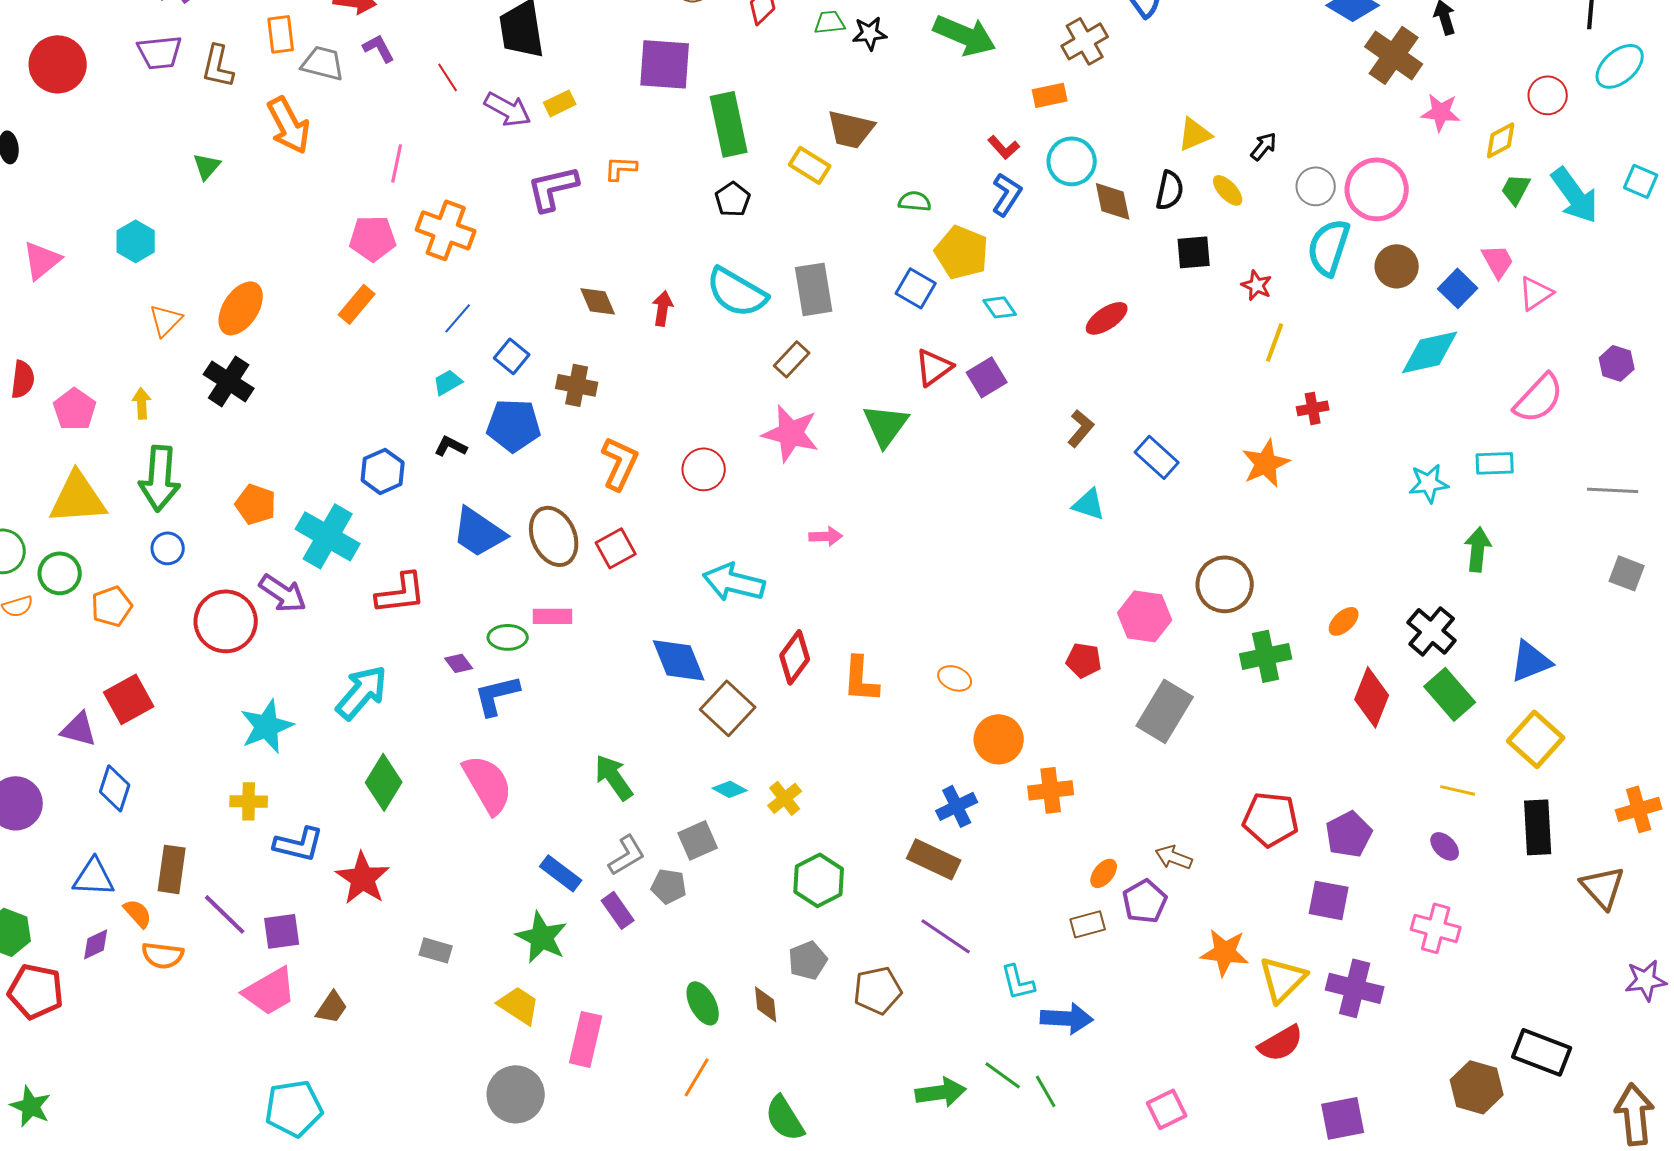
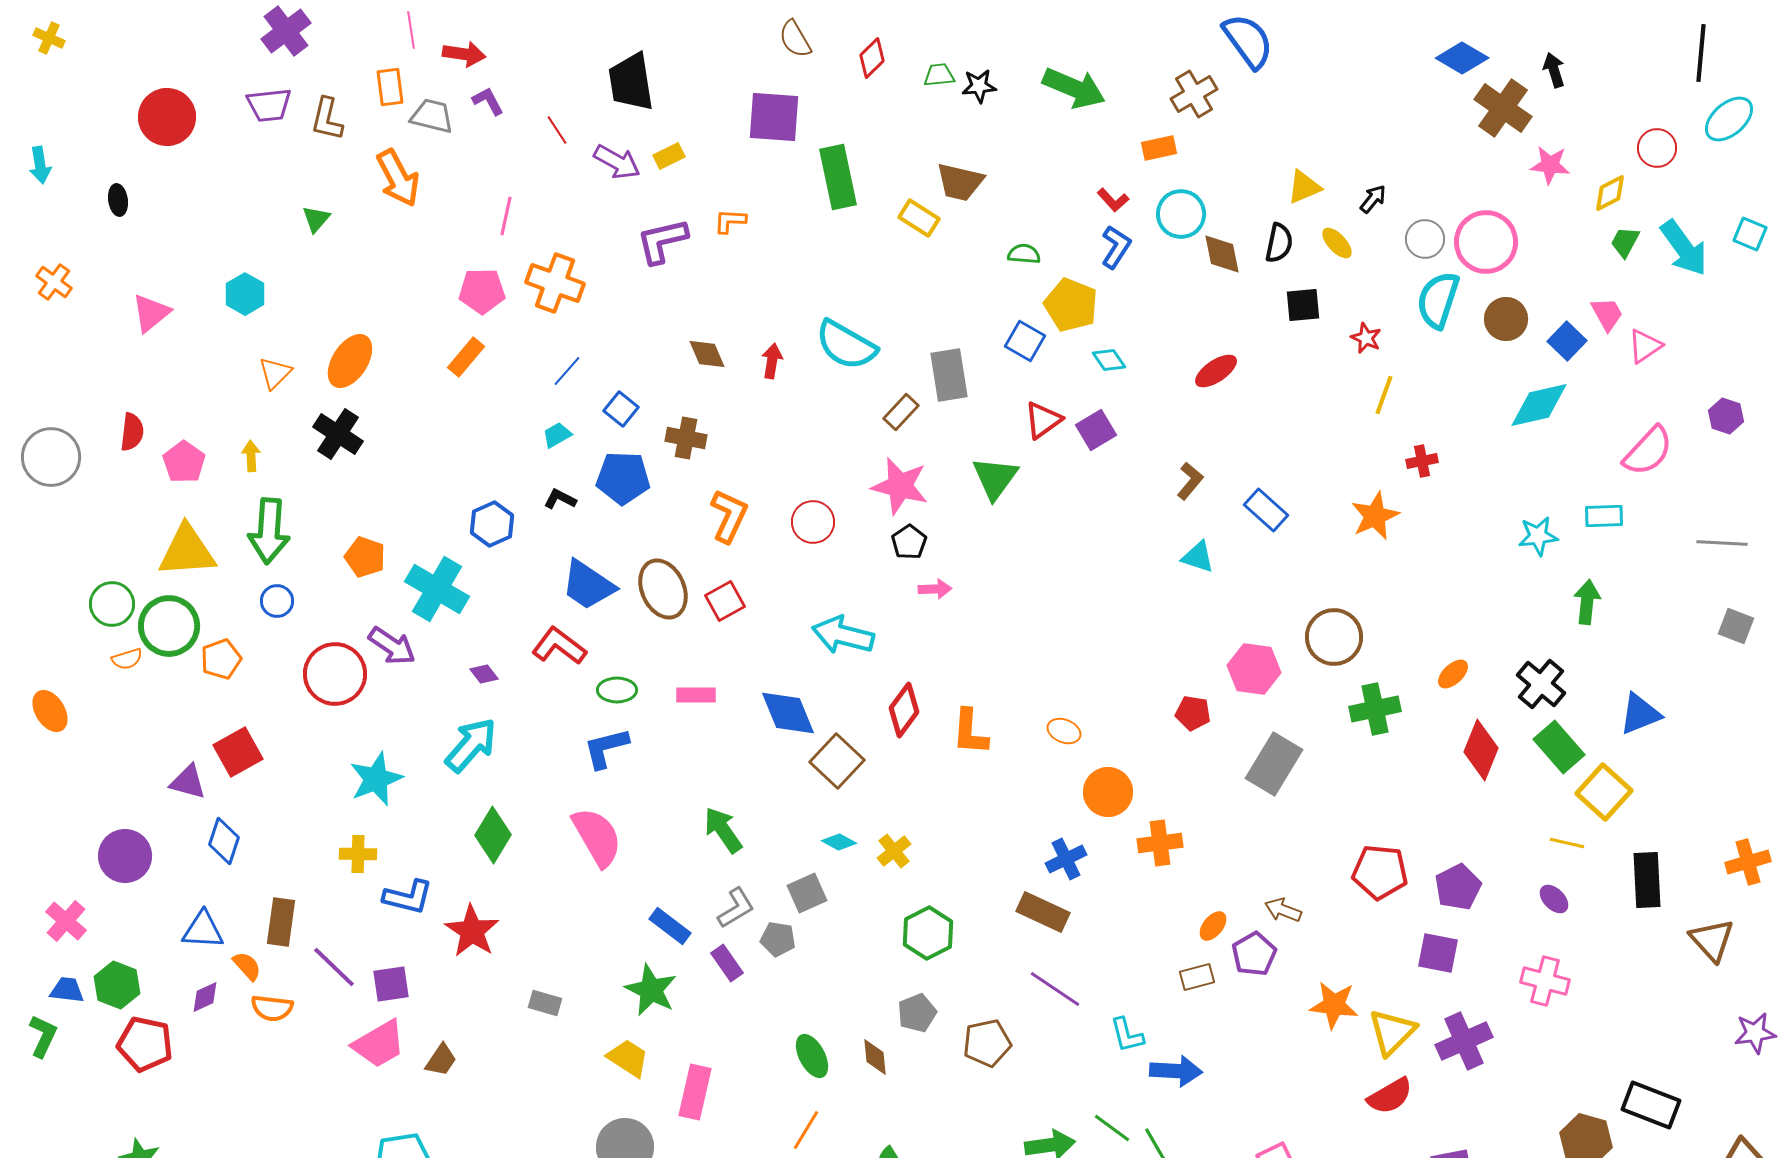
black pentagon: (733, 199) -> (909, 542), moved
gray rectangle: (814, 289) -> (949, 375), moved
green circle: (60, 573) -> (169, 626), size x1.4
red L-shape: (401, 593) -> (559, 646), moved, turned -136
pink rectangle: (553, 616) -> (696, 695), moved
purple diamond: (459, 663) -> (484, 674), moved
yellow square: (1536, 739) -> (1604, 792), moved
purple cross: (1355, 988) -> (1464, 1041), turned -38

